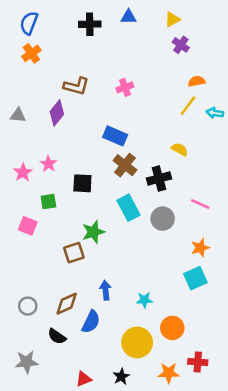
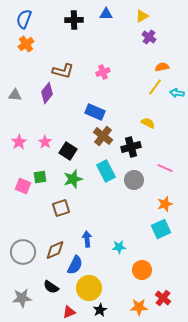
pink star: (48, 164) -> (45, 142), moved
black square: (82, 183) -> (68, 151), turned 30
green square: (48, 202) -> (40, 177), moved
green star: (93, 232) -> (73, 179), moved
gray circle: (28, 306) -> (23, 252), size x1.6
black semicircle: (57, 336) -> (51, 287), moved
yellow circle: (137, 342) -> (89, 288), moved
red cross: (198, 362) -> (163, 298), turned 35

